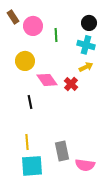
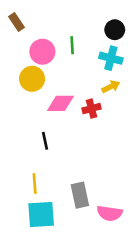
pink circle: (33, 26) -> (42, 52), moved
pink diamond: (47, 80) -> (60, 103), turned -55
red cross: (71, 84) -> (91, 109), turned 32
black line: (30, 102) -> (45, 141), moved

